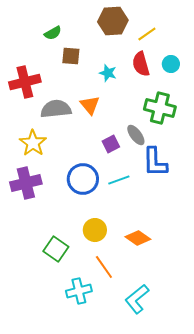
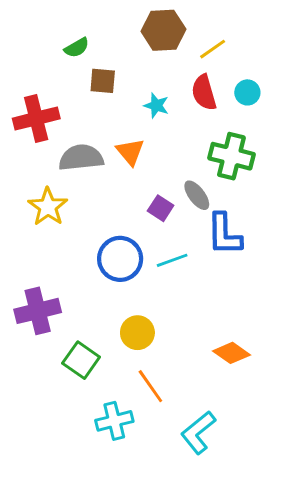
purple square: (111, 144) -> (161, 208), turned -30
purple cross: (26, 183) -> (38, 311), moved
orange diamond: (138, 238) -> (231, 353), moved

